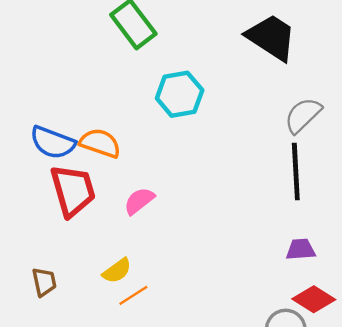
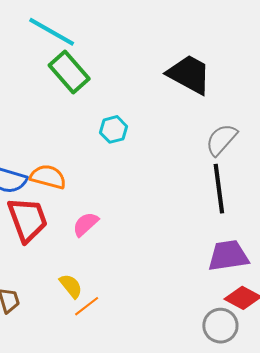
cyan hexagon: (180, 94) -> (114, 129), size x0.7
purple trapezoid: (301, 249) -> (228, 256), size x1.6
yellow semicircle: (117, 271) -> (71, 286), turned -88

